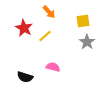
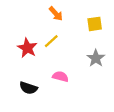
red star: (24, 28) -> (27, 48), moved
gray star: (87, 42) -> (96, 58), moved

